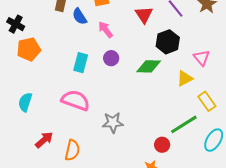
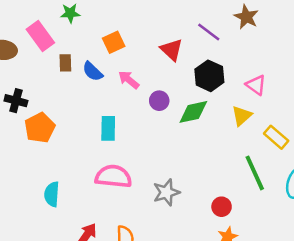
purple circle: (111, 58) -> (159, 101), moved
green line: (184, 124) -> (255, 173), turned -68
red circle: (162, 145) -> (222, 207), moved

